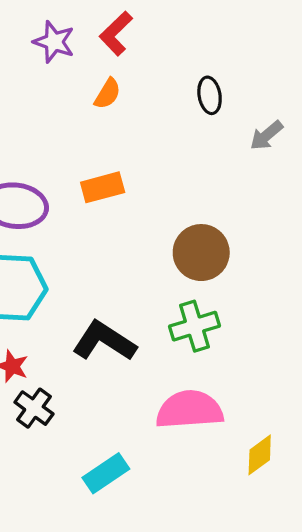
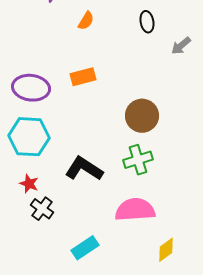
yellow diamond: (260, 455) -> (166, 250), moved

